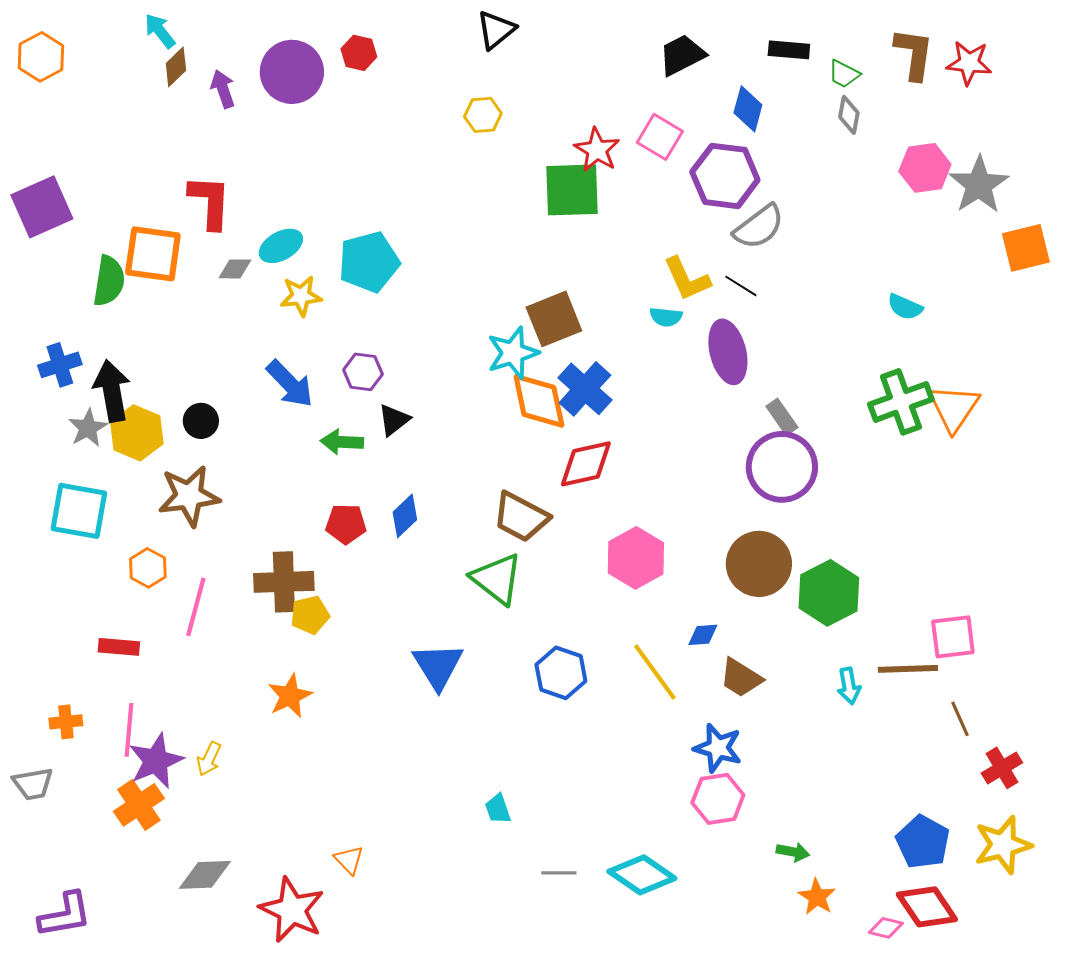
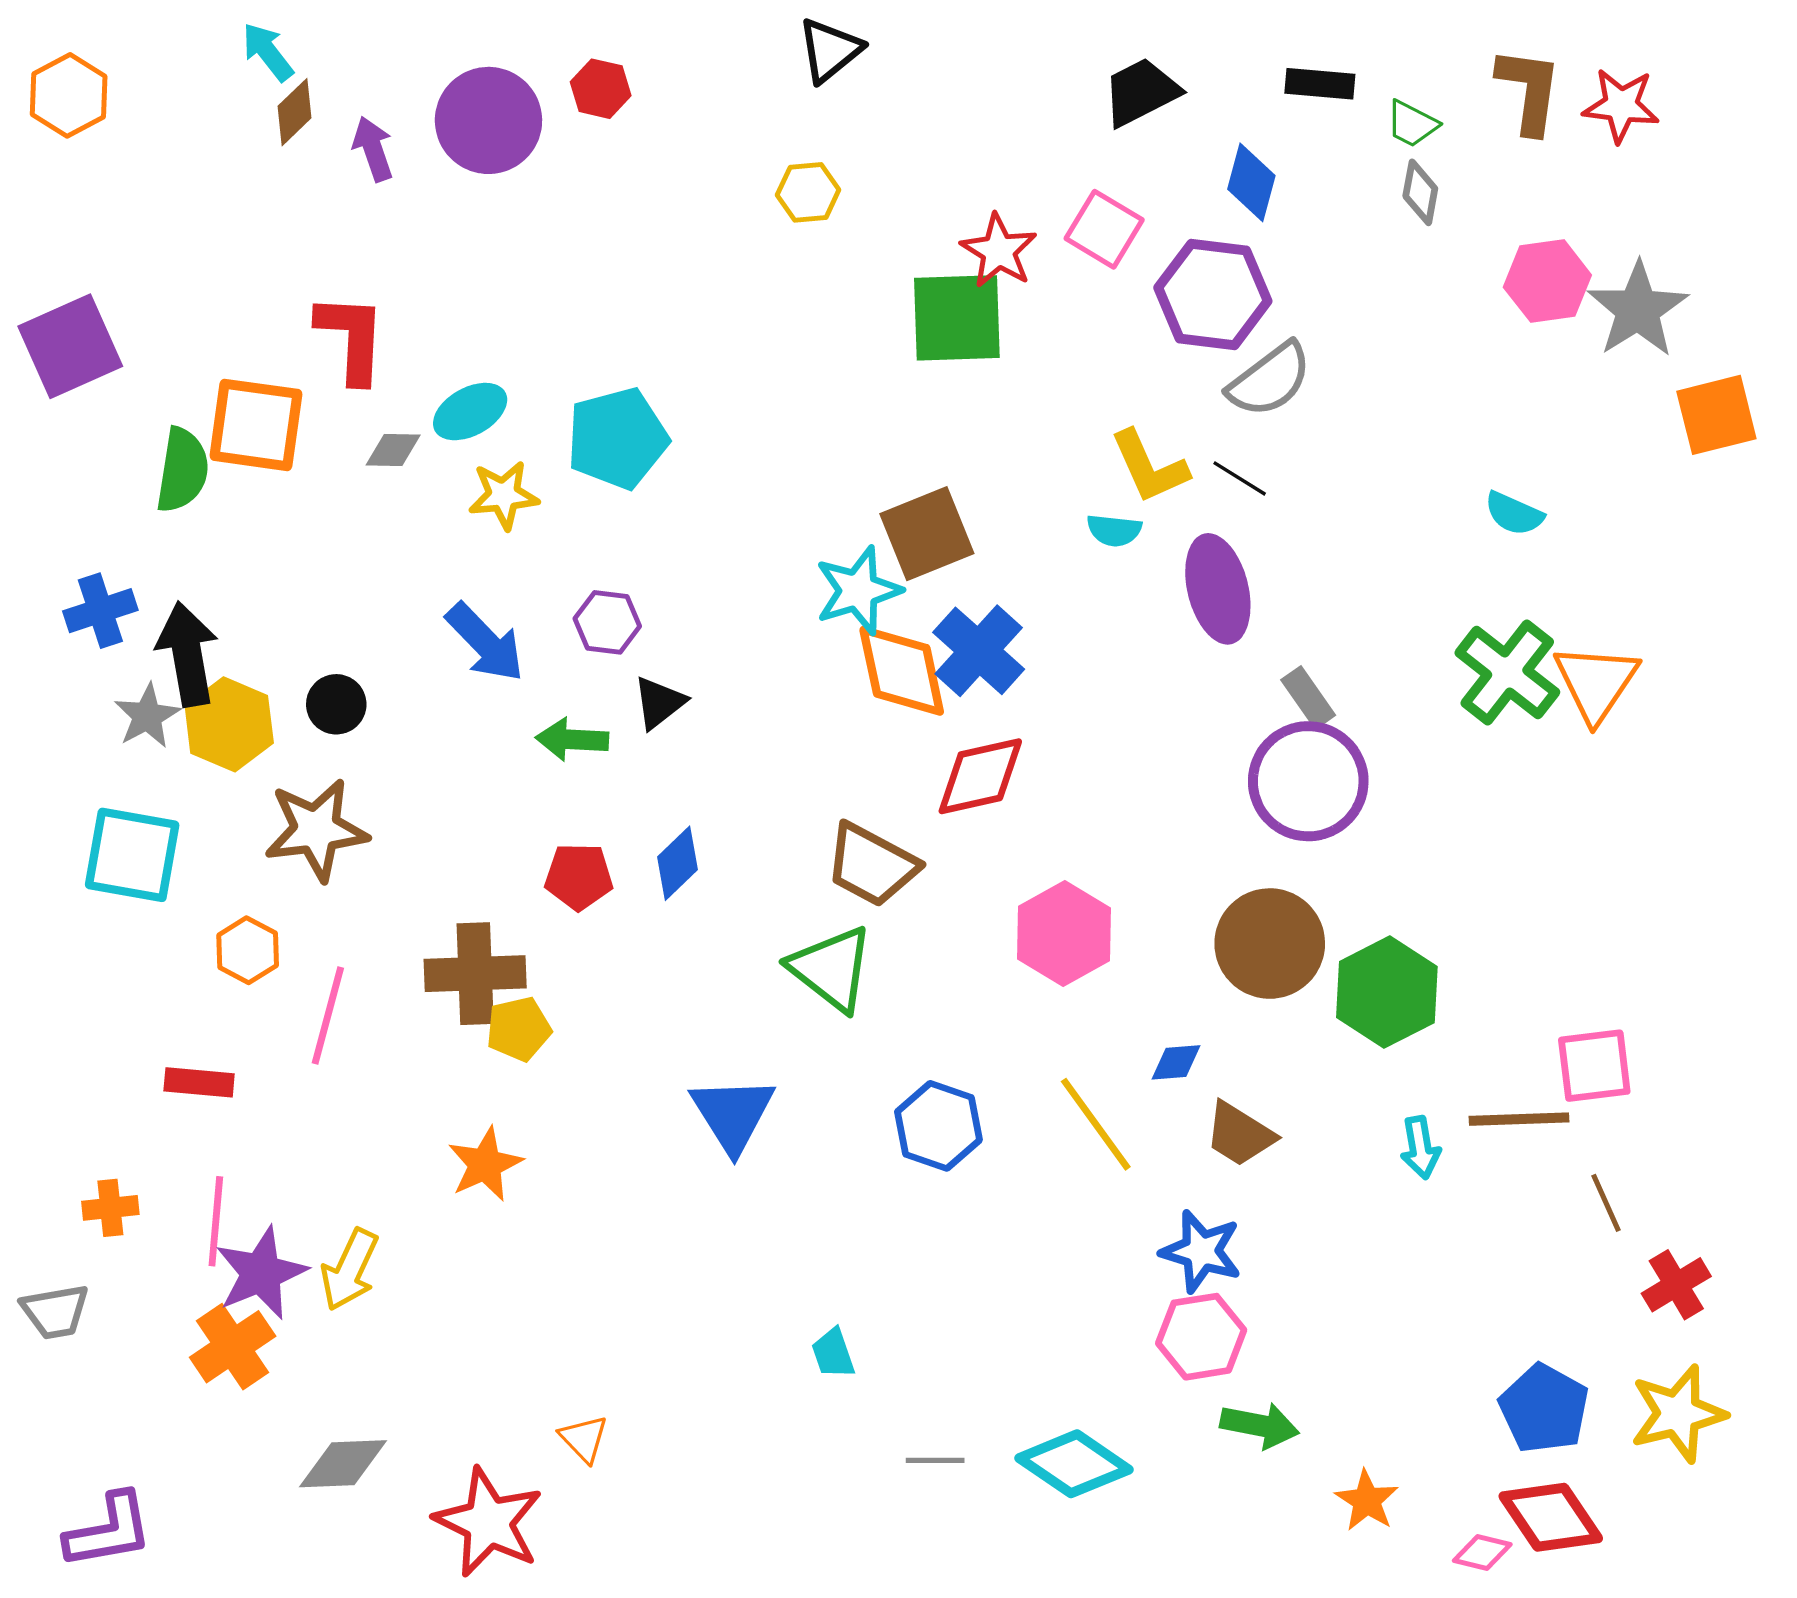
green cross: (901, 402) -> (1507, 673), turned -32
yellow arrow: (209, 759) -> (350, 1270), size x1.4
green arrow: (793, 852) -> (1260, 1425), moved, size x1.4

